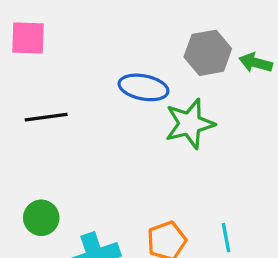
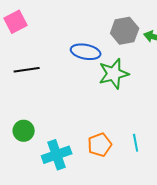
pink square: (28, 38) -> (16, 22), turned -30

